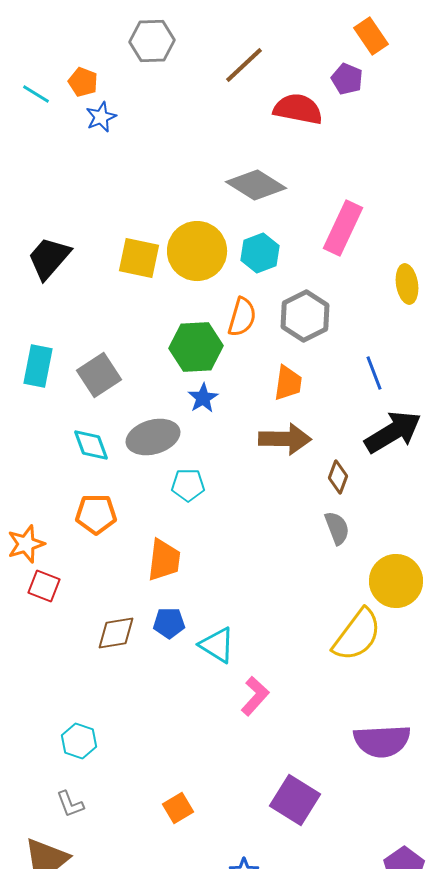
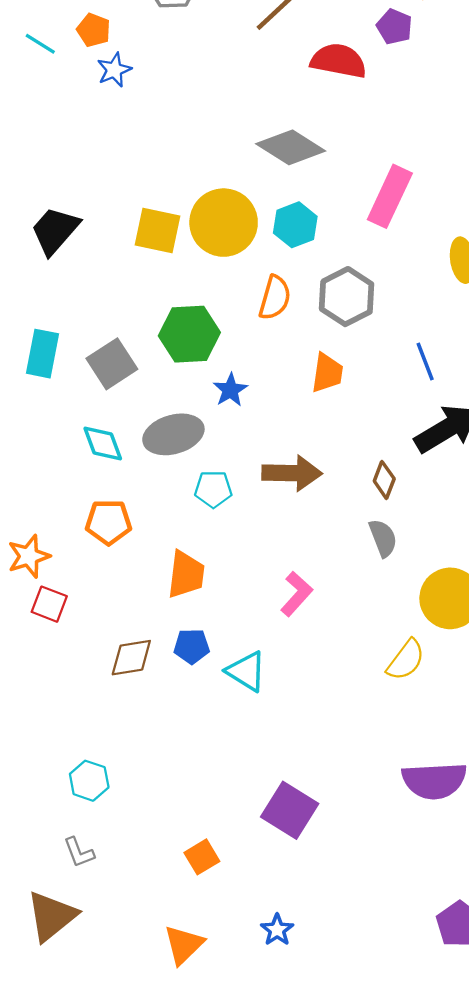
green hexagon: (196, 347) -> (189, 334), moved
brown arrow: (285, 439) -> (292, 473), moved
yellow semicircle: (357, 635) -> (406, 660), size x0.7
pink L-shape: (255, 696) -> (296, 594), moved
purple square: (295, 800) -> (290, 810), moved

